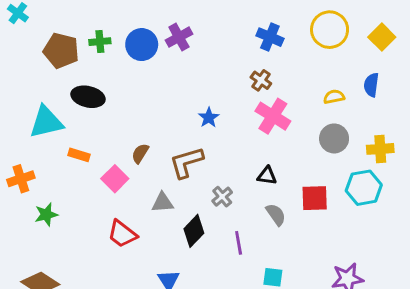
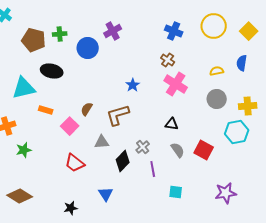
blue circle: (142, 45) -> (88, 48), moved
gray cross: (222, 197) -> (143, 147), moved
red square: (315, 198) -> (204, 150), moved, turned 30

